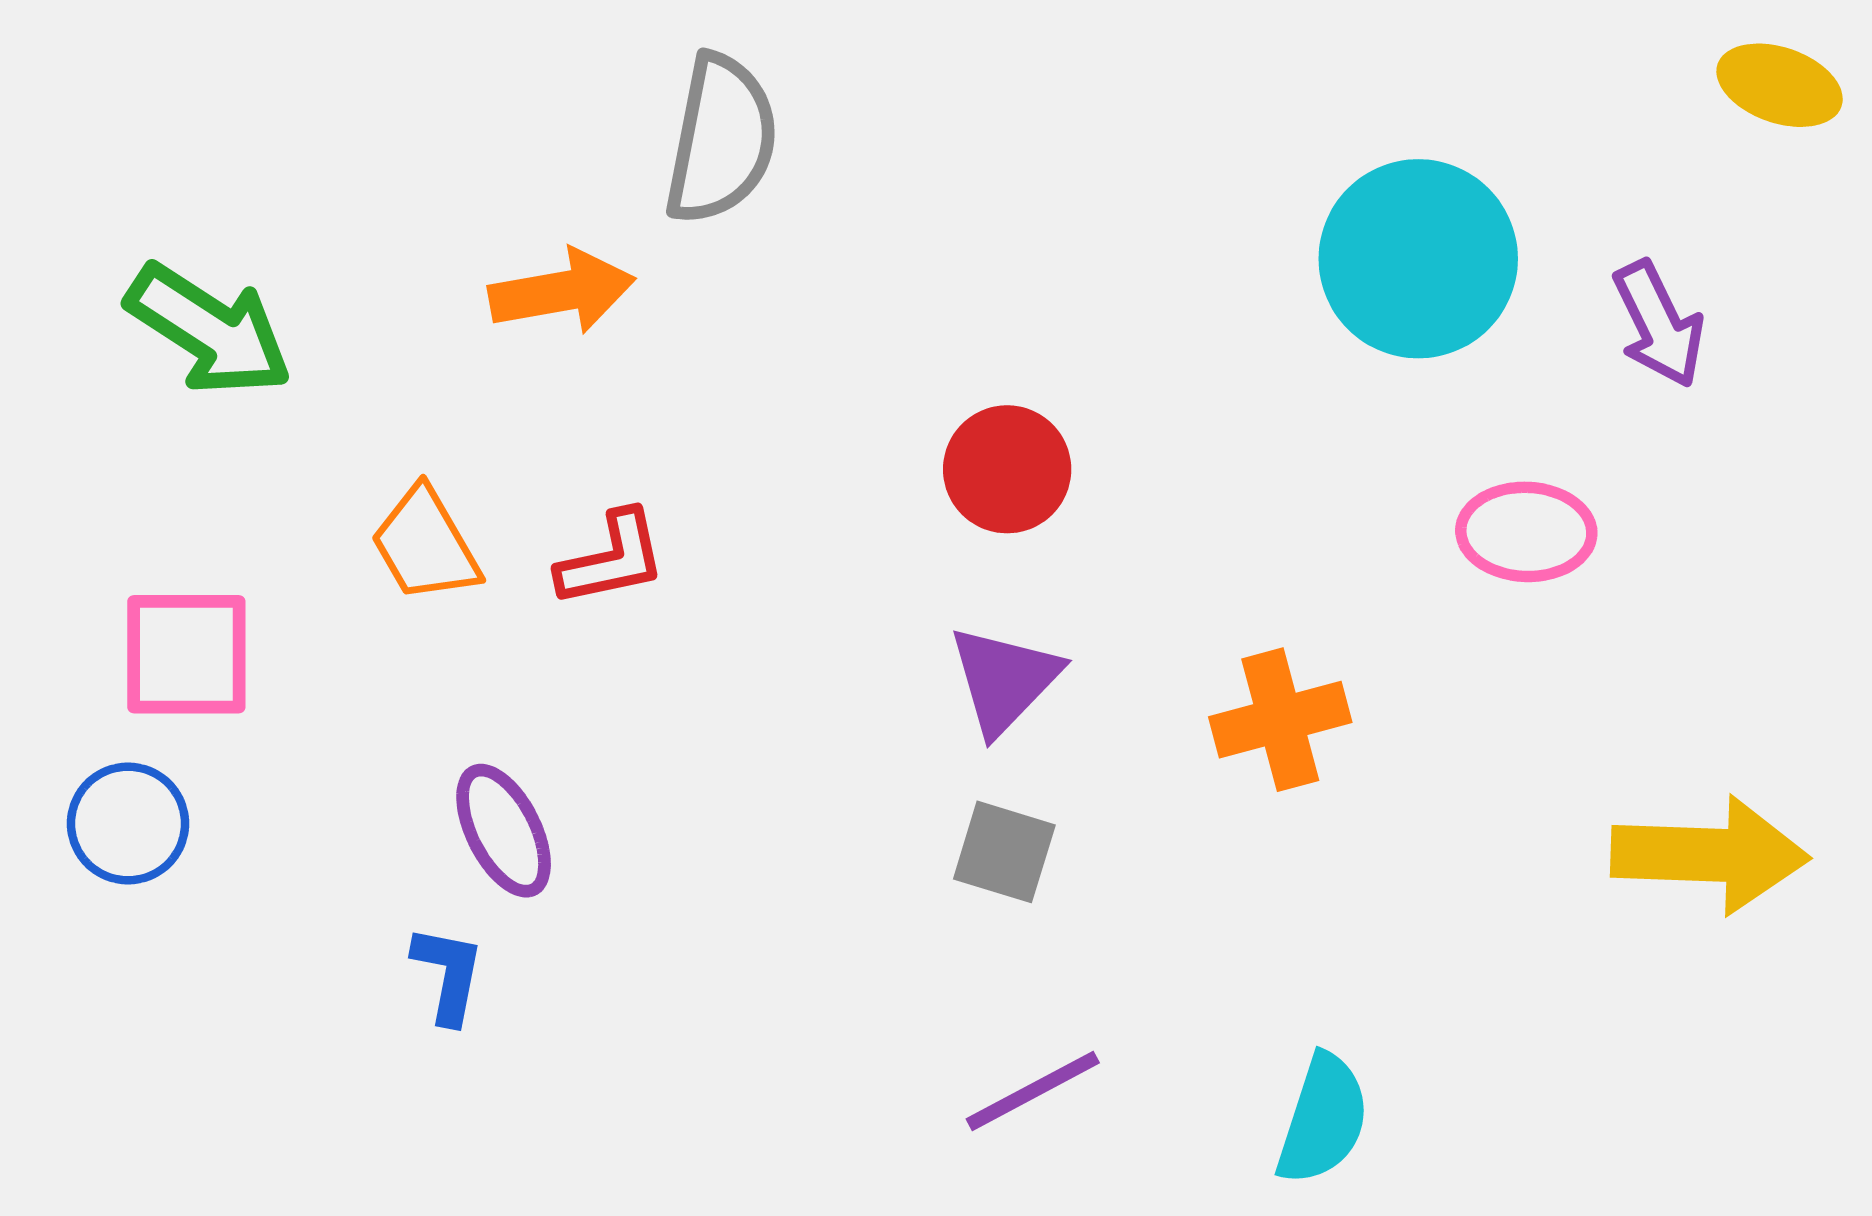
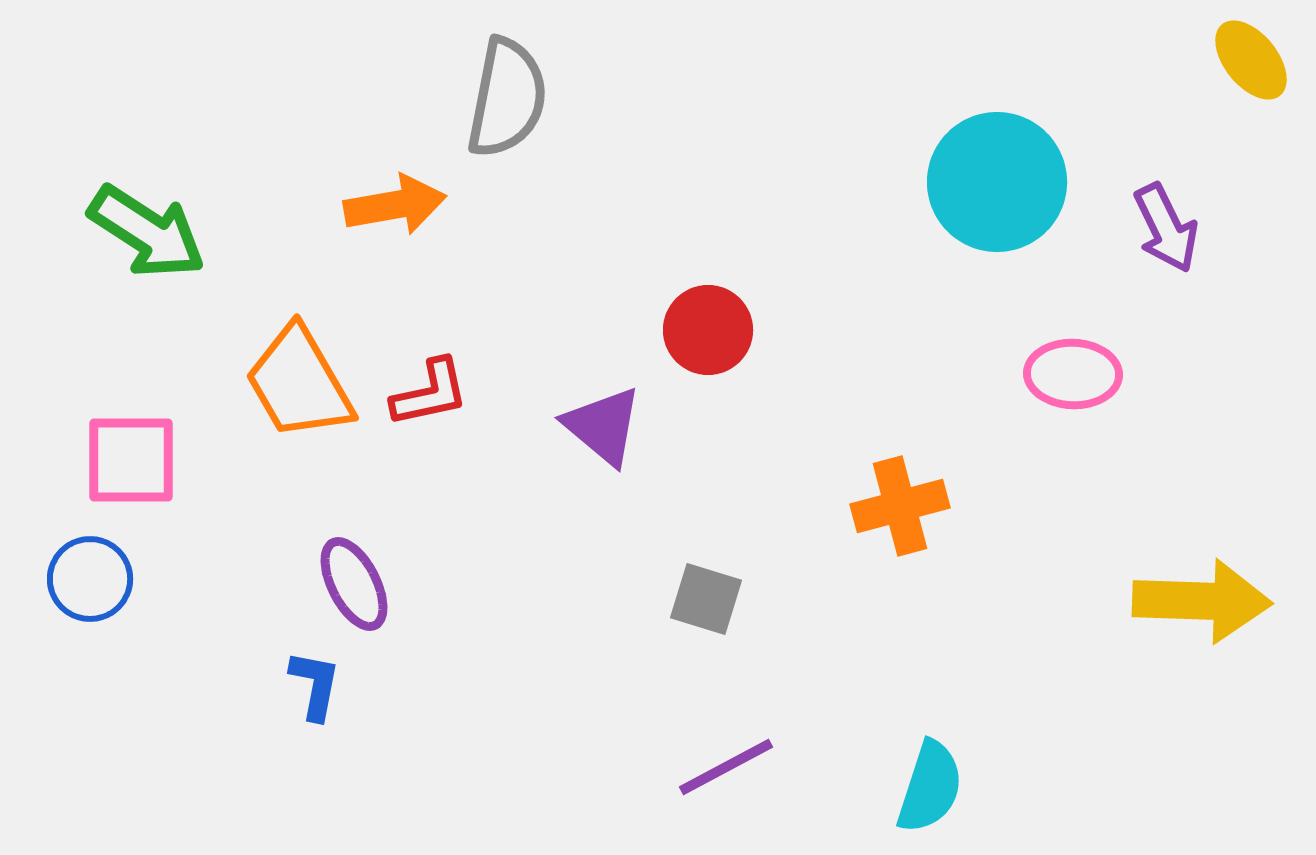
yellow ellipse: (1780, 85) -> (1251, 60), turned 32
orange trapezoid: (425, 545) -> (299, 383), size x1.4
purple triangle: (1004, 680) -> (603, 426), moved, turned -34

